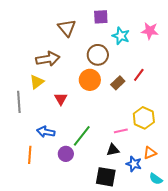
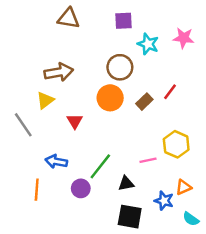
brown triangle: (67, 28) -> (69, 18), moved, turned -42
gray line: (19, 102) -> (23, 125), turned -30
black triangle: (113, 150) -> (126, 184), moved

